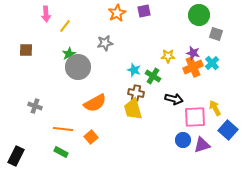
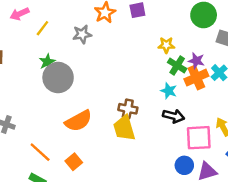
pink arrow: (46, 14) -> (20, 14), turned 70
gray star: (105, 43) -> (82, 34), moved
yellow star: (168, 56) -> (166, 45), moved
cyan star: (134, 70) -> (169, 91), moved
green cross: (153, 76) -> (177, 66), moved
orange line: (63, 129) -> (40, 152), turned 36

